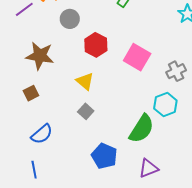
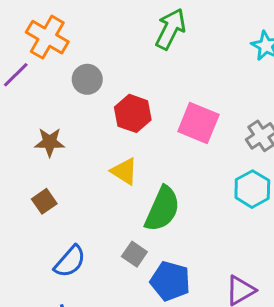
brown star: (40, 56) -> (50, 142), size x0.7
gray square: (86, 111) -> (134, 254), moved
green semicircle: (142, 129) -> (162, 209), moved

